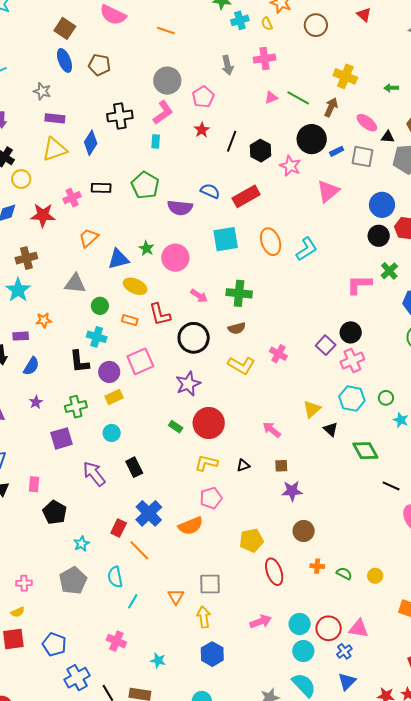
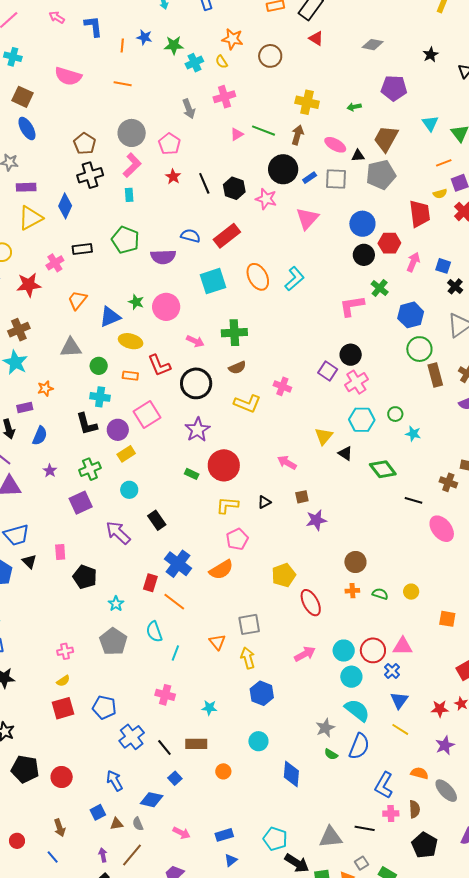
brown pentagon: (99, 65) -> (85, 144), moved, turned 30
black line: (232, 141) -> (204, 183), turned -35
brown circle: (304, 531) -> (355, 562), moved

